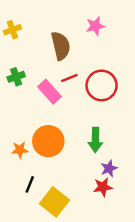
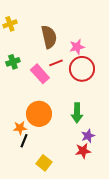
pink star: (95, 26) -> (77, 47), moved
orange star: (20, 150) -> (20, 128), moved
black line: (30, 184) -> (24, 141), moved
yellow square: (54, 202) -> (44, 163), size x0.7

